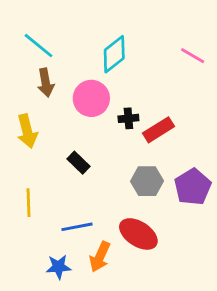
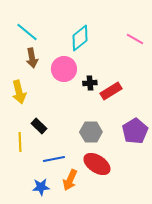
black rectangle: (78, 163) -> (39, 126), moved
gray hexagon: (147, 181) -> (91, 132), moved

